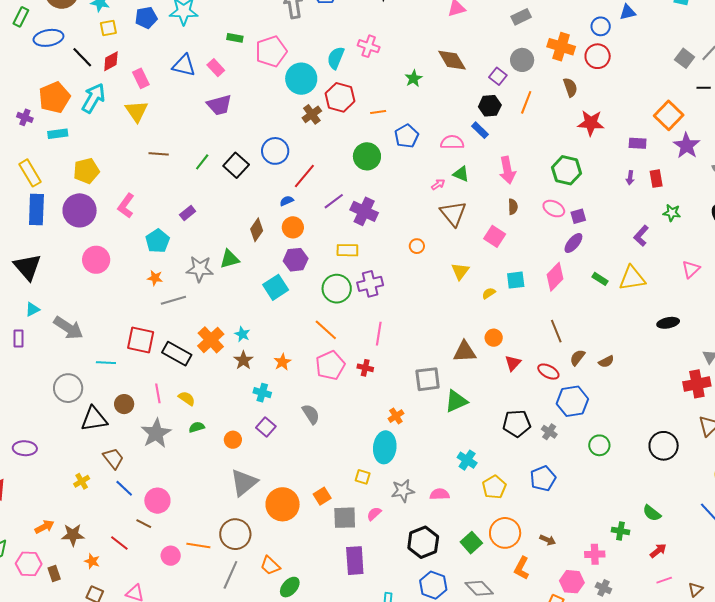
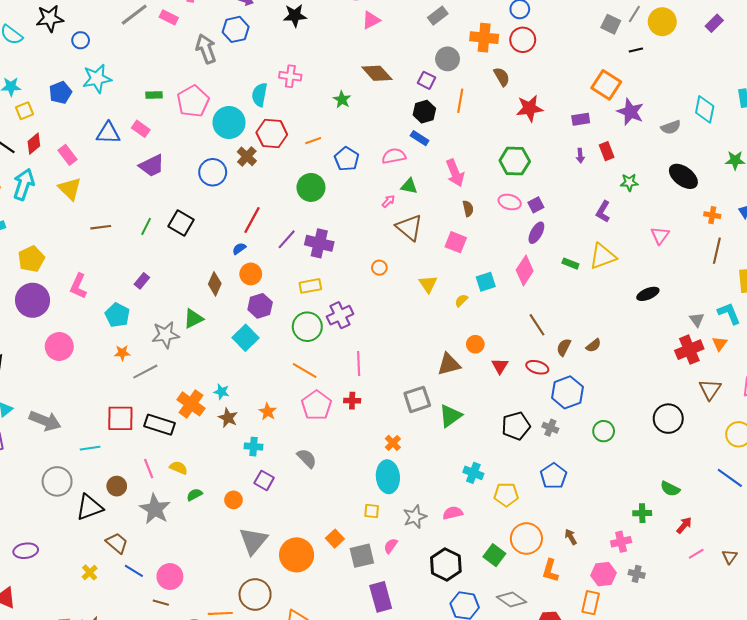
blue circle: (275, 151) -> (213, 172), moved
yellow pentagon: (494, 487) -> (506, 495), turned -30
brown arrow: (548, 540) -> (571, 537), turned -133

